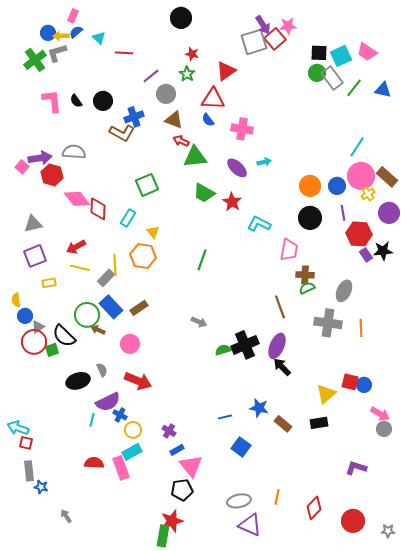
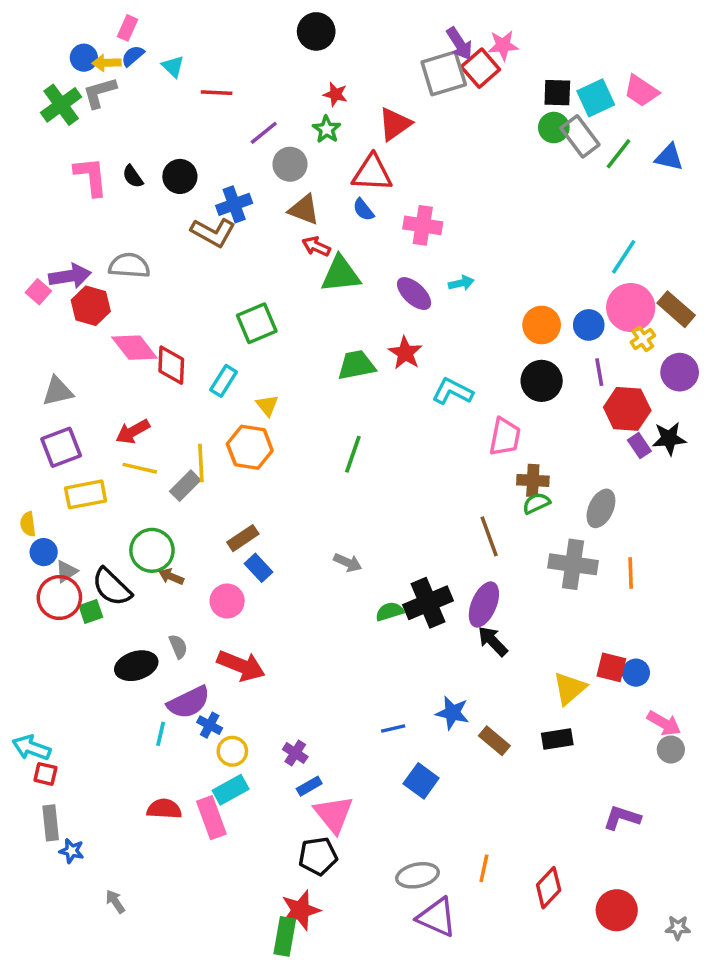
green trapezoid: (204, 193) -> (356, 365), moved, turned 140
yellow rectangle: (49, 283) -> (86, 494), size x1.6
blue rectangle: (111, 307) -> (259, 568), moved, size x0.7

